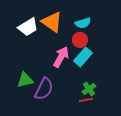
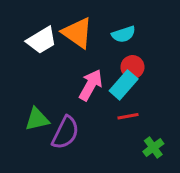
red circle: (80, 40) -> (132, 67), moved
green cross: (89, 89) -> (153, 148), moved
red line: (86, 100) -> (128, 116), moved

